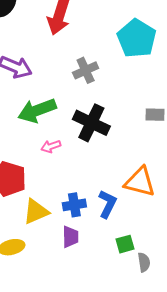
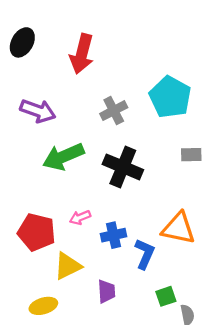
cyan pentagon: (137, 38) -> (170, 97), moved
pink arrow: (51, 146) -> (80, 217), moved
blue cross: (74, 205) -> (113, 235), moved

